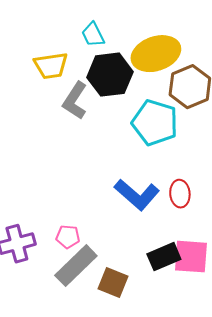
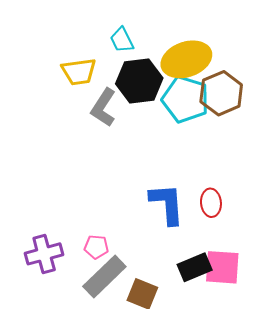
cyan pentagon: (155, 123) -> (185, 99), moved
blue L-shape: (137, 195) -> (167, 204), turned -135

